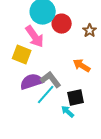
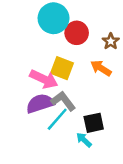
pink arrow: (35, 37) -> (44, 79), moved, turned -30
yellow square: (22, 55) -> (62, 68), moved
orange arrow: (82, 66) -> (101, 68), moved

